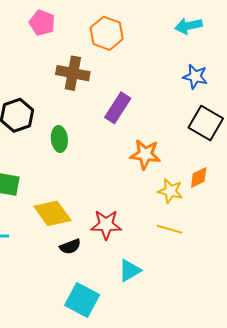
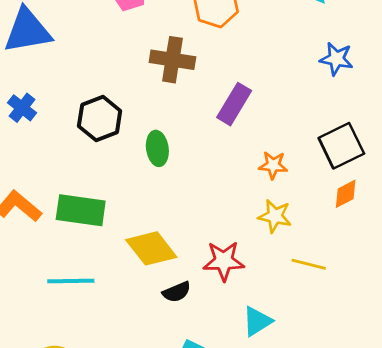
black square: (206, 123) -> (341, 146), moved, turned 36
orange star: (145, 154) -> (273, 165), size x0.7
yellow star: (170, 191) -> (275, 216), moved

